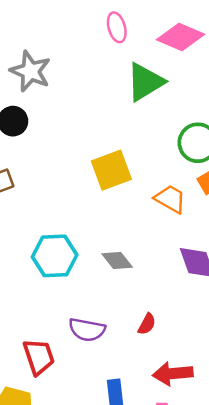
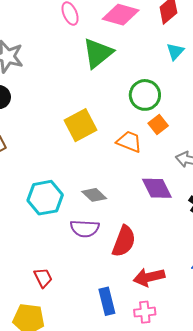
red semicircle: (147, 324) -> (124, 241), size x1.8
purple semicircle: (87, 330) -> (85, 229), moved
red trapezoid: (39, 357) -> (43, 278), size x0.7

